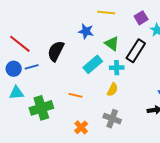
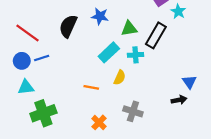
green triangle: (112, 44) -> (129, 29), turned -42
black semicircle: (56, 51) -> (68, 26), moved
yellow semicircle: (112, 90) -> (120, 78), moved
green cross: (41, 108) -> (43, 113), moved

